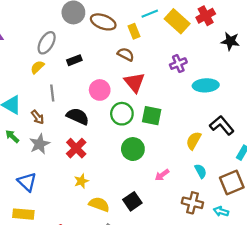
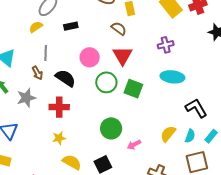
cyan ellipse: (206, 85) -> (172, 77), moved
brown arrow: (38, 117) -> (37, 73), moved
yellow semicircle: (194, 141) -> (168, 134), moved
red cross: (76, 148) -> (59, 107), turned 36
green circle: (133, 149) -> (111, 128), moved
cyan semicircle: (201, 171) -> (190, 136), moved, turned 40

